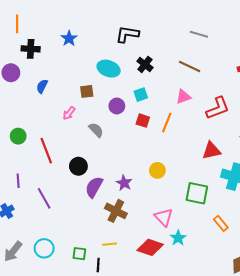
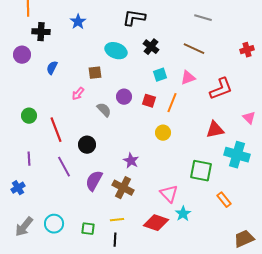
cyan square: (141, 95) -> (160, 75), moved
purple circle: (117, 106) -> (124, 97), moved
yellow circle: (157, 170) -> (163, 133), moved
purple semicircle: (94, 187) -> (94, 181), moved
purple line: (44, 198) -> (64, 167), moved
black line: (98, 265) -> (115, 240), moved

